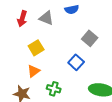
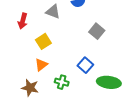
red arrow: (22, 19) -> (23, 21), moved
blue square: (76, 62) -> (85, 65), moved

